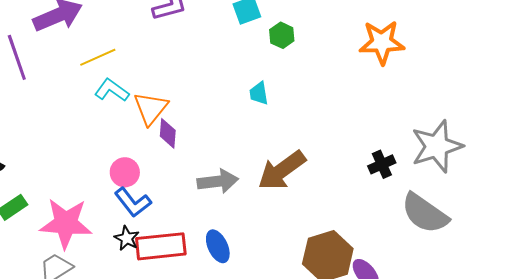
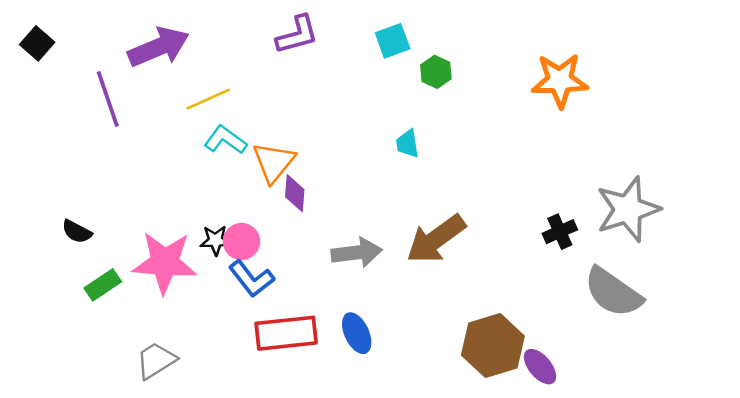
pink star: (66, 223) -> (165, 263), moved
black star: (127, 238) -> (215, 240), moved, turned -30

